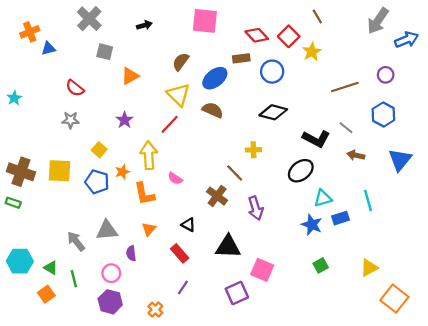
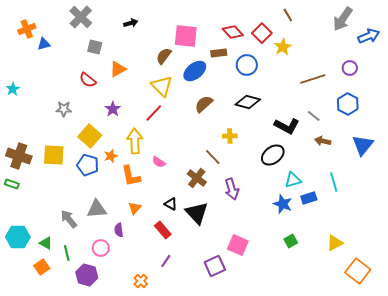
pink square: (205, 21) -> (186, 36), moved
red semicircle: (75, 88) -> (88, 80), moved
brown semicircle: (213, 110) -> (204, 104), moved, turned -66
yellow square: (99, 150) -> (90, 136), size x1.6
black triangle: (228, 247) -> (197, 213), moved, turned 45
purple hexagon: (110, 302) -> (87, 275), moved

